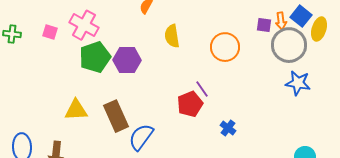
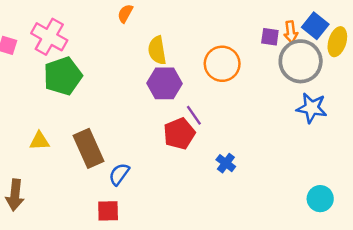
purple hexagon: (127, 60) -> (164, 83), moved
yellow triangle: (76, 110) -> (39, 141), size x0.7
blue semicircle: (141, 137) -> (119, 174), size x0.7

